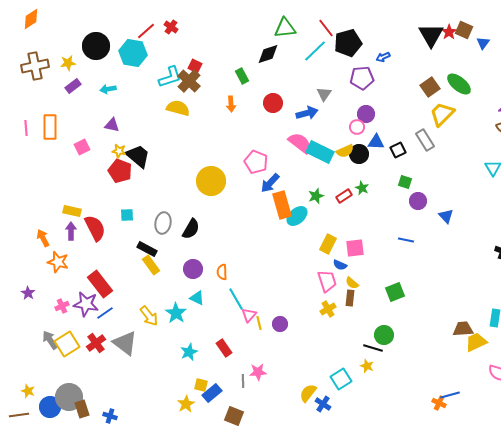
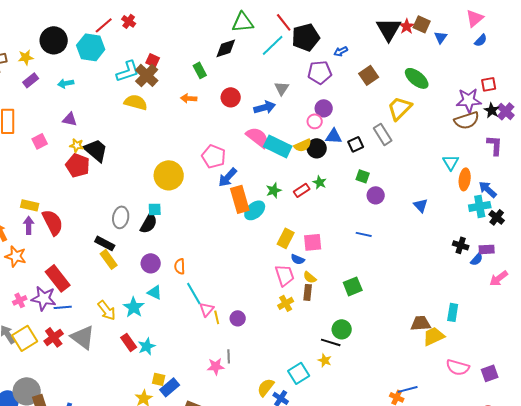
brown square: (430, 87) -> (369, 75), moved
orange arrow: (231, 104) -> (189, 98), turned 98
cyan square: (127, 215) -> (155, 209), moved
blue triangle: (446, 216) -> (421, 205), moved
blue line: (105, 313) -> (63, 307), turned 30
red rectangle: (224, 348) -> (129, 342), moved
gray line: (243, 381) -> (229, 356), moved

